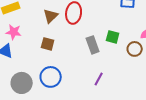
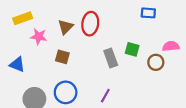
pink star: (14, 32) -> (39, 37), moved
purple line: (99, 79) -> (105, 96), moved

